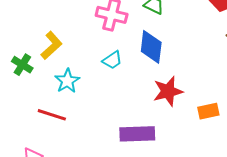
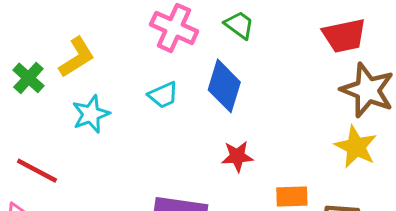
red star: (168, 91) -> (237, 156), size x0.7
red line: (52, 115) -> (37, 171), moved

